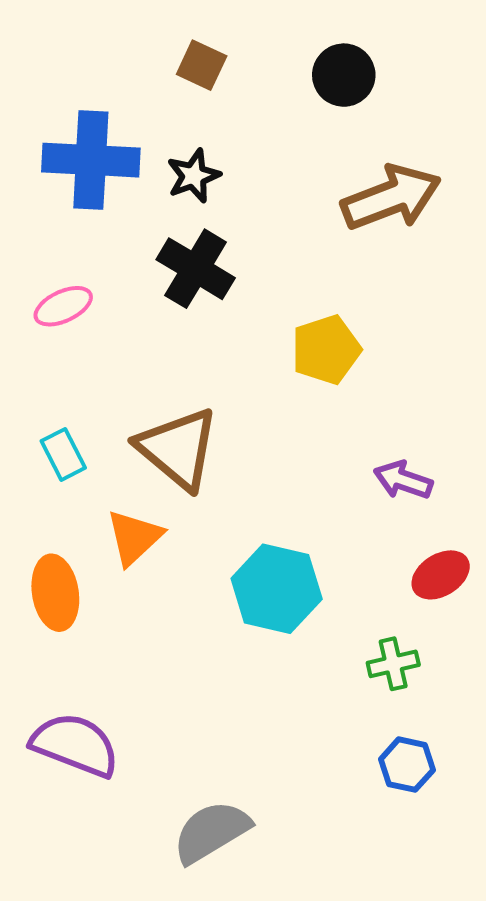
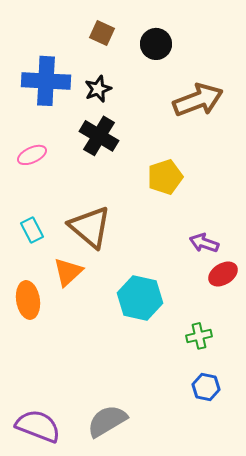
black circle: (344, 75) -> (156, 44), moved
red ellipse: (441, 575) -> (223, 274), moved
purple semicircle: (75, 745) -> (38, 426), moved

